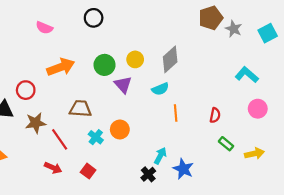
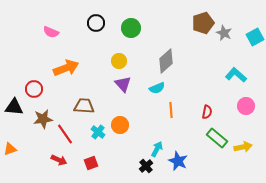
yellow circle: (135, 59) -> (119, 61), moved
green circle: (104, 65) -> (131, 28), moved
green rectangle: (226, 144) -> (217, 138), size x1.5
red square: (88, 171) -> (91, 163), turned 32

